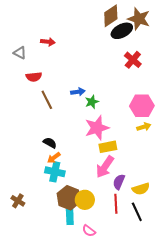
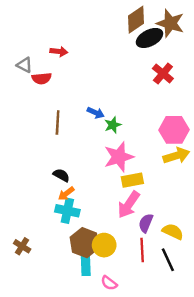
red semicircle: (34, 77) -> (42, 78), moved
blue arrow: (78, 92) -> (96, 113), turned 32
brown line: (47, 100) -> (58, 123), turned 30
yellow arrow: (144, 127) -> (176, 156), size x1.5
yellow semicircle: (141, 189) -> (173, 232), turned -138

